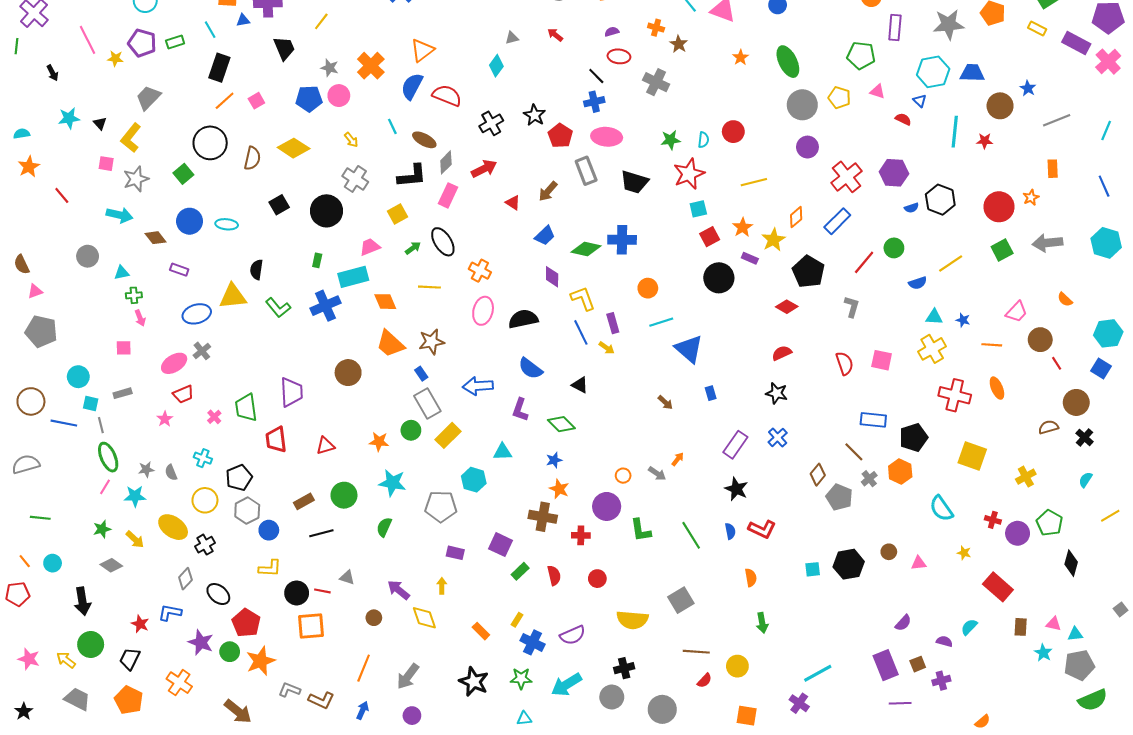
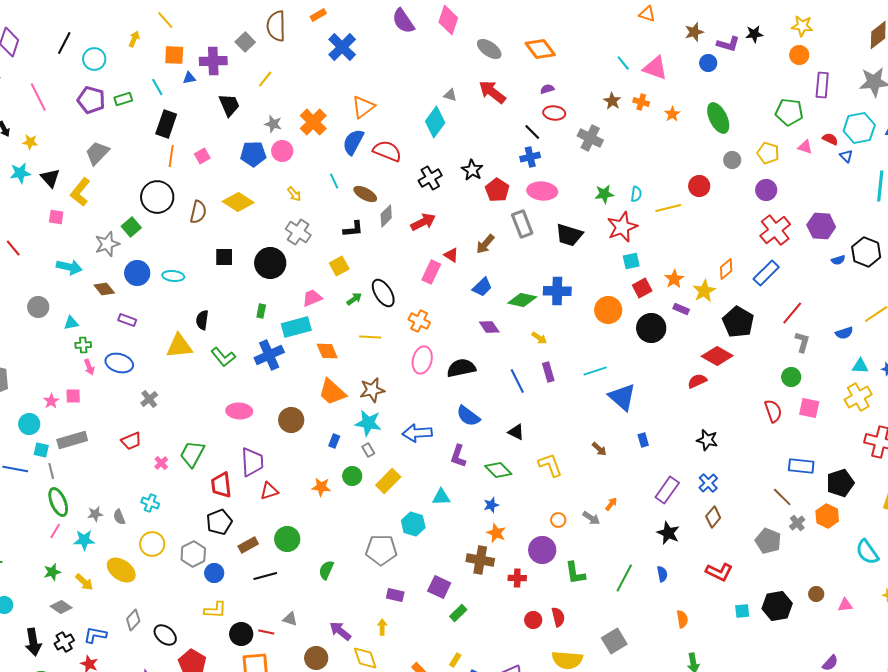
orange cross: (656, 28) -> (641, 102), moved
red arrow: (555, 35) -> (492, 92), size x1.8
gray triangle: (512, 38) -> (450, 95), turned 32
yellow star: (115, 58) -> (30, 142), moved
cyan diamond: (496, 66) -> (435, 122), size x1.4
orange line: (225, 101) -> (171, 156), turned -40
gray circle: (802, 105) -> (732, 160), size x0.6
red semicircle: (903, 119) -> (830, 139), moved
black triangle: (100, 123) -> (50, 178), size x1.5
red circle: (733, 132) -> (699, 186), moved
purple circle: (807, 147) -> (766, 190), moved
black L-shape: (412, 176) -> (353, 229), size x0.7
gray star: (136, 179) -> (107, 244), moved
yellow line: (754, 182) -> (668, 208), moved
pink rectangle: (448, 195) -> (431, 272), moved
black square: (279, 205) -> (224, 257), turned 30
green circle: (894, 248) -> (791, 377), moved
purple diamond: (552, 277) -> (489, 327), turned -35
orange circle: (648, 288) -> (608, 310), moved, size x1.4
yellow L-shape: (583, 298) -> (550, 465), moved
red diamond: (787, 307) -> (717, 356), size x1.4
gray L-shape: (852, 307) -> (802, 342), moved
blue ellipse: (197, 314) -> (119, 363), moved, turned 32
yellow arrow: (607, 348) -> (539, 338), moved
red semicircle: (782, 353) -> (697, 381), moved
pink ellipse: (174, 363) -> (239, 411), moved, turned 35
blue rectangle: (421, 374) -> (334, 441), moved, turned 56
purple trapezoid: (291, 392) -> (252, 462), moved
gray rectangle: (123, 393) -> (72, 440), size x1.6
gray rectangle: (427, 403) -> (368, 450), size x0.5
green trapezoid: (246, 408) -> (192, 454), turned 36
pink star: (165, 419) -> (51, 401), moved
brown diamond: (818, 475) -> (713, 517), moved
black pentagon: (239, 478) -> (219, 522), moved
cyan star: (392, 483) -> (368, 423), moved
red L-shape: (762, 529) -> (719, 572), moved
green line: (691, 535) -> (624, 578), turned 60
black cross: (205, 545) -> (64, 642), moved
red semicircle: (554, 575) -> (558, 617), moved
blue L-shape: (170, 613) -> (95, 635), moved
brown circle: (374, 618) -> (316, 658), size x1.5

